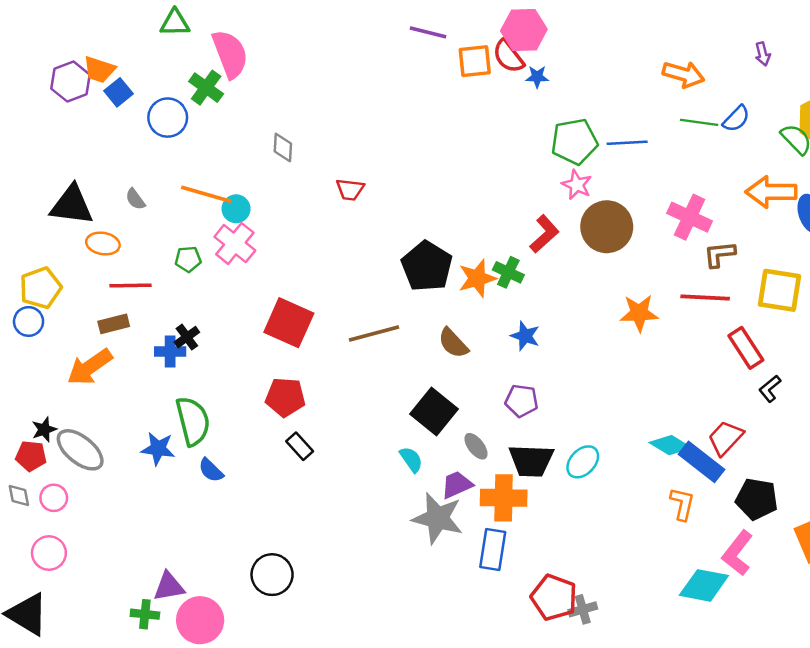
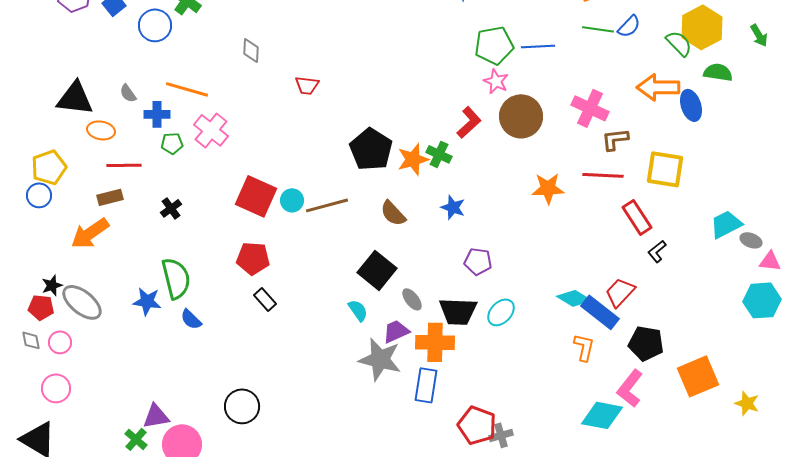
cyan circle: (236, 209) -> (292, 200), moved
blue cross: (170, 351) -> (157, 114), moved
purple pentagon: (522, 401) -> (478, 261), moved
green cross: (145, 614) -> (136, 439), turned 35

